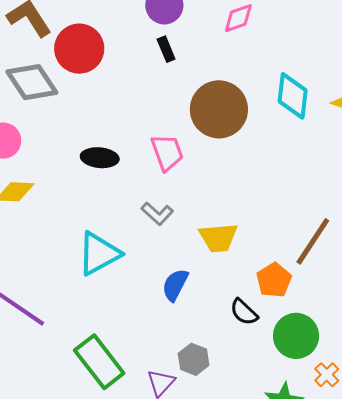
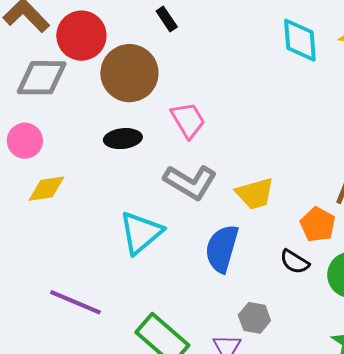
gray diamond: (32, 82) -> (42, 78), turned -44
brown circle: (219, 109) -> (129, 73), moved
gray L-shape: (157, 214) -> (190, 182), size x1.6
blue semicircle: (175, 285) -> (222, 249), size x1.4

